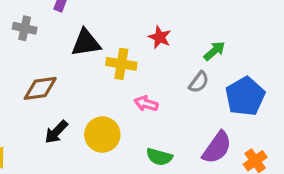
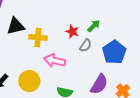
red star: (160, 37) -> (72, 32), moved
pink arrow: (146, 104) -> (55, 61), size x1.5

